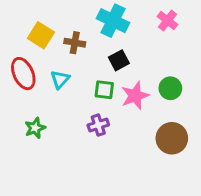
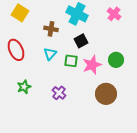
yellow square: (41, 35) -> (20, 13), moved
cyan triangle: (60, 79) -> (50, 54), moved
purple cross: (98, 125) -> (59, 93), moved, turned -32
brown circle: (172, 138) -> (106, 94), moved

